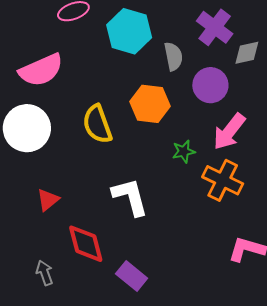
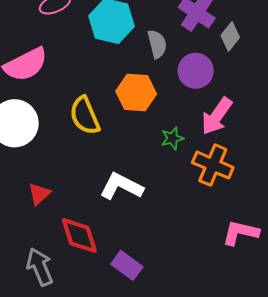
gray diamond: (247, 53) -> (230, 36), turned -36
white L-shape: (130, 197) -> (121, 186), turned -45
gray arrow: (45, 273) -> (40, 267), size x1.5

